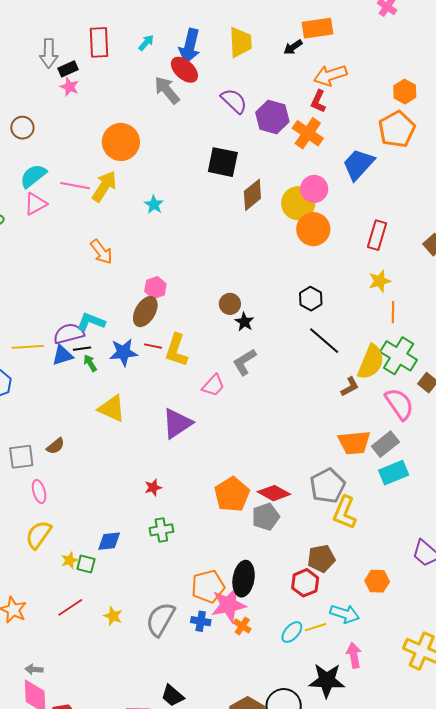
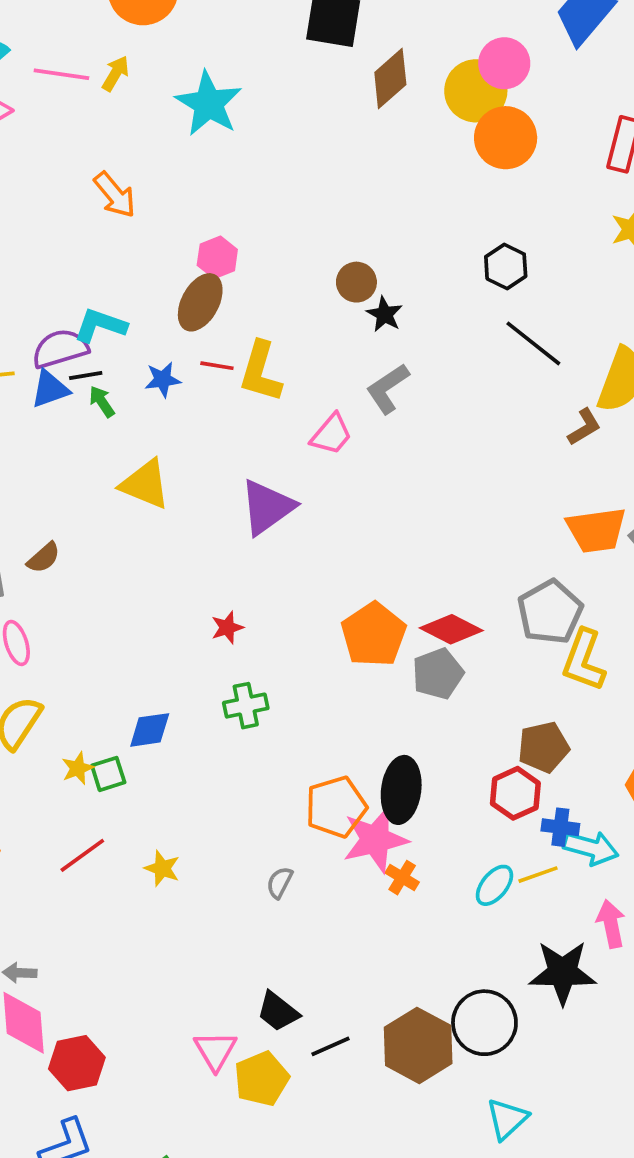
yellow arrow: (104, 186) -> (116, 73), size x0.6
cyan star: (154, 205) -> (209, 104), size x1.8
blue star: (123, 352) -> (163, 380), size x0.7
green square: (86, 564) -> (108, 774), turned -30
gray semicircle: (160, 619) -> (280, 883), moved, size x0.5
blue cross: (201, 621) -> (560, 827), moved

